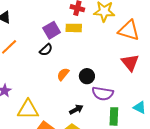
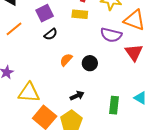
purple square: (52, 30) -> (45, 13), moved
purple semicircle: (103, 93) -> (111, 35), moved

